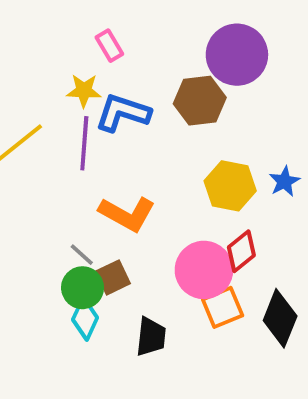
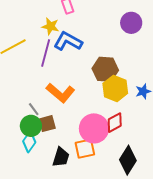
purple circle: (237, 55) -> (131, 23), size x0.7
brown hexagon: (200, 101) -> (105, 69), moved
orange square: (223, 307) -> (85, 149), moved

